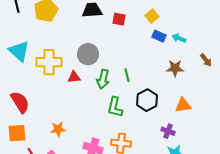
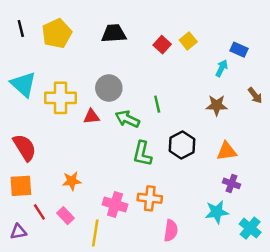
red square: (119, 19) -> (162, 45), moved, turned 32
blue rectangle: (159, 36) -> (239, 50), moved
cyan arrow: (179, 38) -> (222, 68), turned 96
green line: (127, 75) -> (157, 104), moved
green arrow: (103, 79) -> (127, 119), turned 102
purple cross: (168, 131) -> (232, 183), moved

